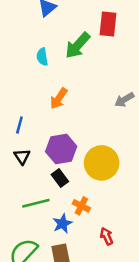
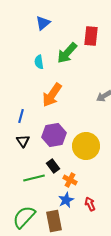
orange arrow: (59, 98) -> (52, 95), size x1.4
black rectangle: (60, 178) -> (53, 166), moved
blue star: (62, 224) -> (66, 200), moved

